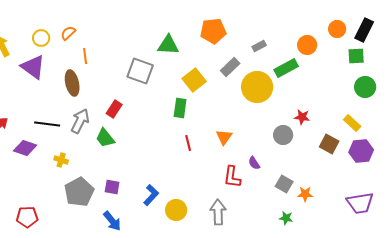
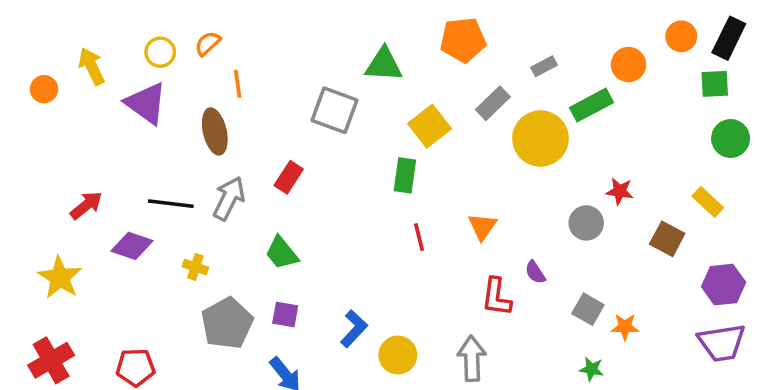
green trapezoid: (105, 138) -> (282, 253), moved
purple hexagon: (361, 151) -> (724, 285), moved

